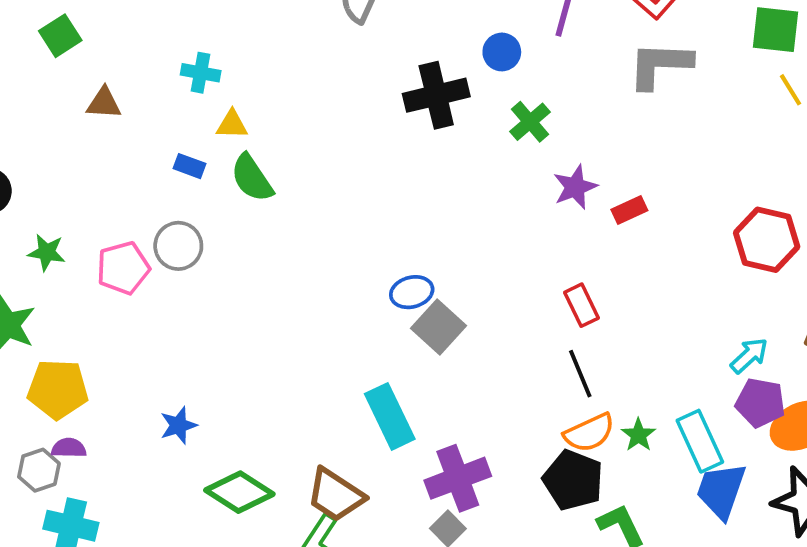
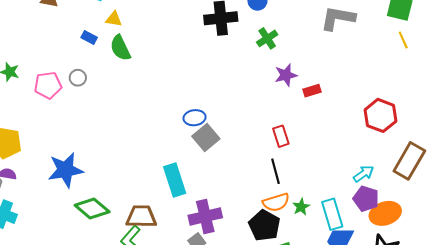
gray circle: (178, 246) -> (78, 78), size x0.7
blue star: (178, 425) -> (65, 170), size x1.8
brown trapezoid: (335, 495) -> (141, 217), turned 140

